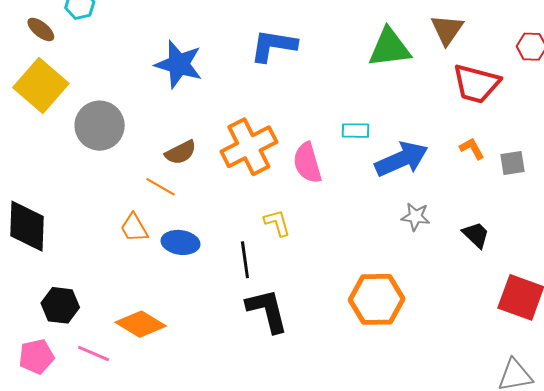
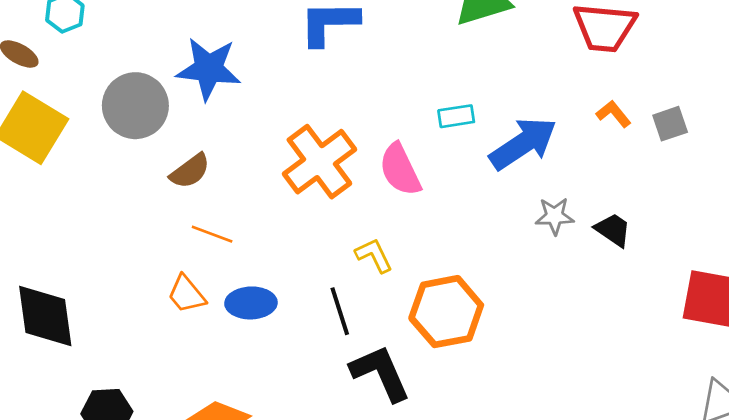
gray circle: (100, 126) -> (135, 106), moved
brown semicircle: (181, 152) -> (190, 171), moved
black trapezoid: (476, 235) -> (613, 230), moved
orange hexagon: (377, 299) -> (446, 312), moved

